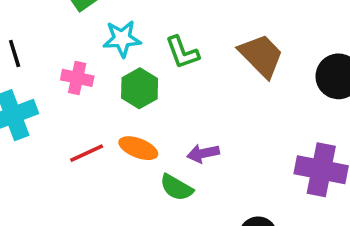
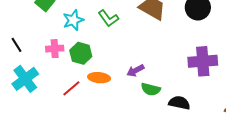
green hexagon: (140, 88) -> (81, 53), moved
green semicircle: (176, 188) -> (151, 89), moved

